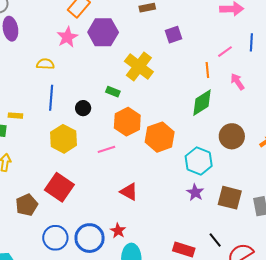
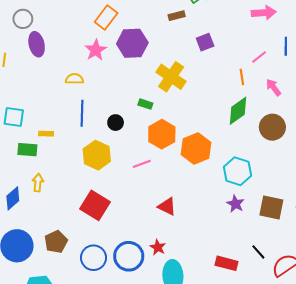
brown circle: (232, 136) -> (272, 127), moved
brown pentagon: (27, 205) -> (56, 242), moved

